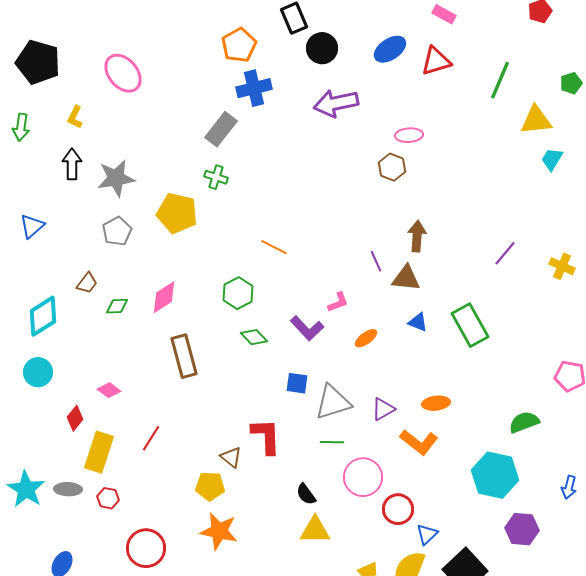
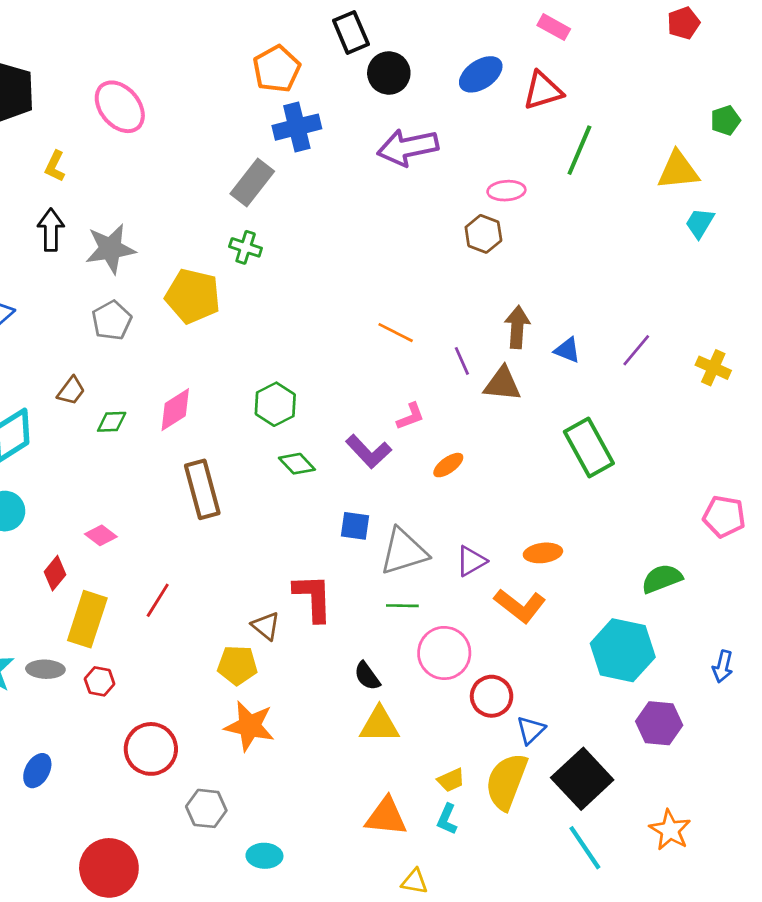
green line: (500, 80) -> (579, 150), moved
orange line: (274, 247) -> (396, 333), moved
blue triangle: (418, 322) -> (567, 350), moved

